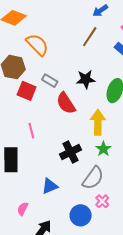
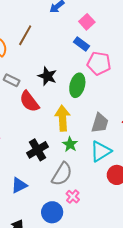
brown line: (90, 37) -> (25, 35), moved
black star: (86, 79) -> (47, 76), turned 30

